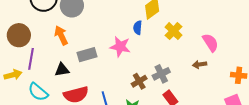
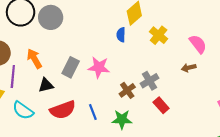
orange arrow: (61, 35) -> (34, 59), moved
pink star: (120, 47) -> (99, 67), moved
gray rectangle: (87, 55) -> (71, 67), turned -42

